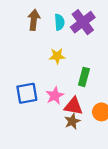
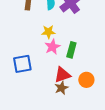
pink star: (55, 96) -> (52, 47), moved
red triangle: (73, 106) -> (62, 75), turned -30

